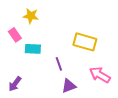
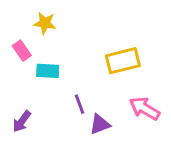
yellow rectangle: (85, 42) -> (123, 61), turned -30
purple line: (59, 64) -> (80, 104), moved

